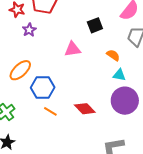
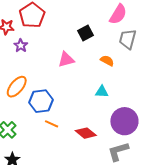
cyan triangle: (119, 75) -> (102, 92), moved
purple circle: (125, 101) -> (124, 121), moved
red diamond: (85, 109) -> (86, 133), moved

